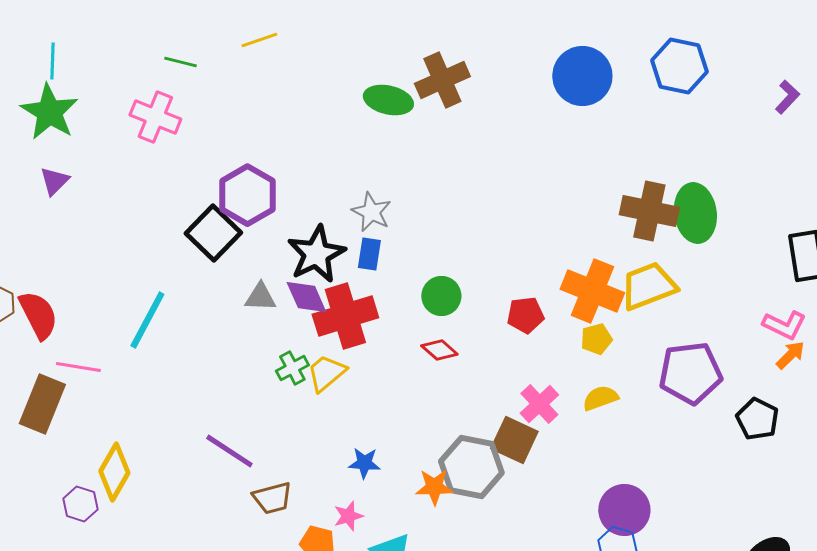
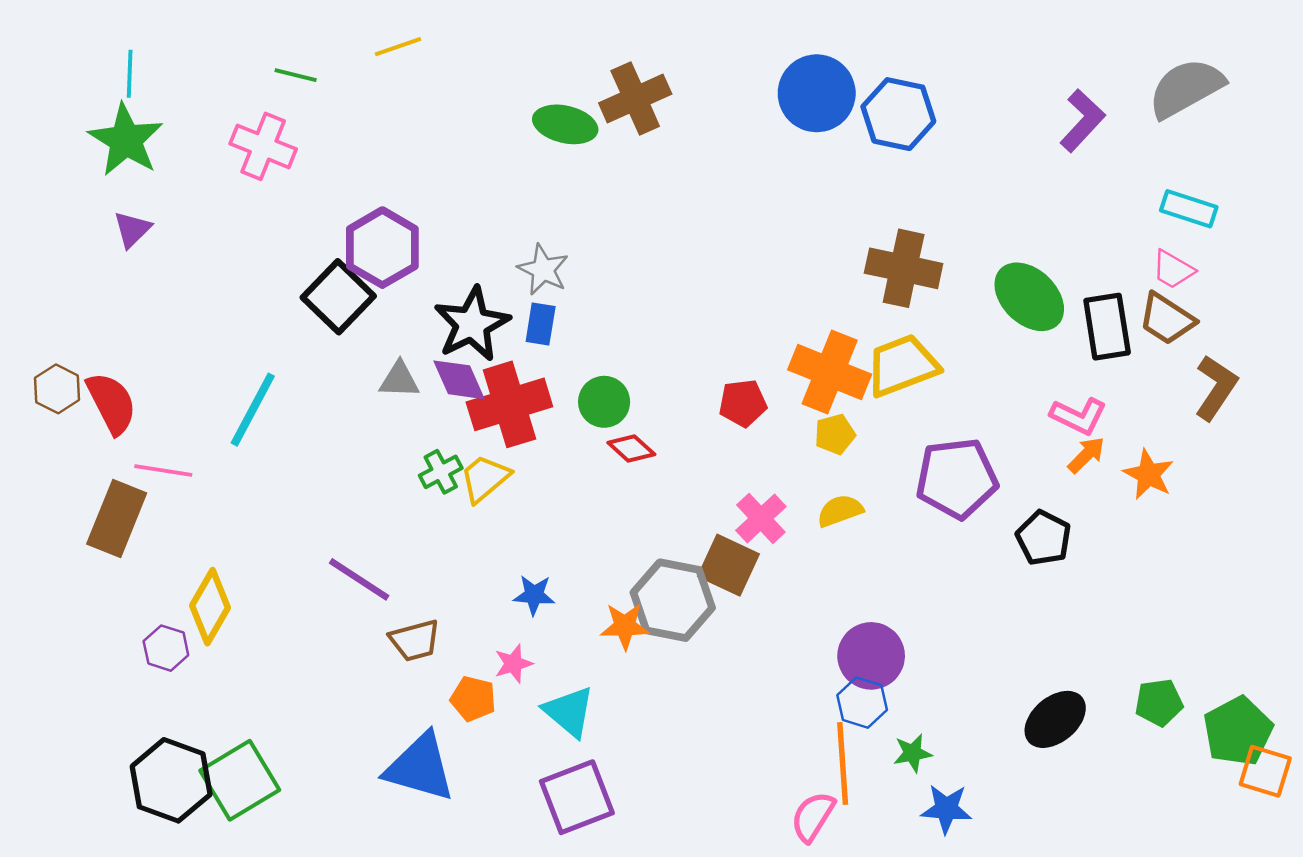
blue hexagon: (679, 66) -> (898, 114), moved
purple L-shape: (787, 97) -> (1082, 121), size x1.4
green ellipse: (695, 213) -> (1029, 297), moved, turned -38
green circle: (441, 296) -> (604, 402), moved

